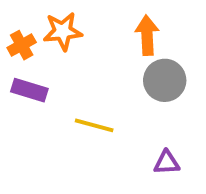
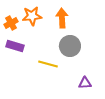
orange arrow: (147, 35) -> (62, 18), moved
gray circle: (165, 80) -> (70, 46), moved

